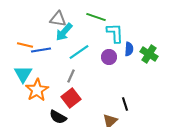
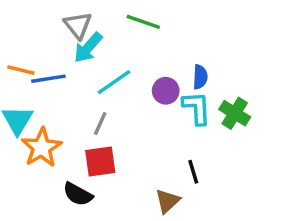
gray triangle: (58, 19) -> (78, 25), turned 42
cyan L-shape: (115, 33) -> (197, 108), moved
green cross: (149, 54) -> (235, 113), moved
red square: (71, 98) -> (100, 161), turned 30

